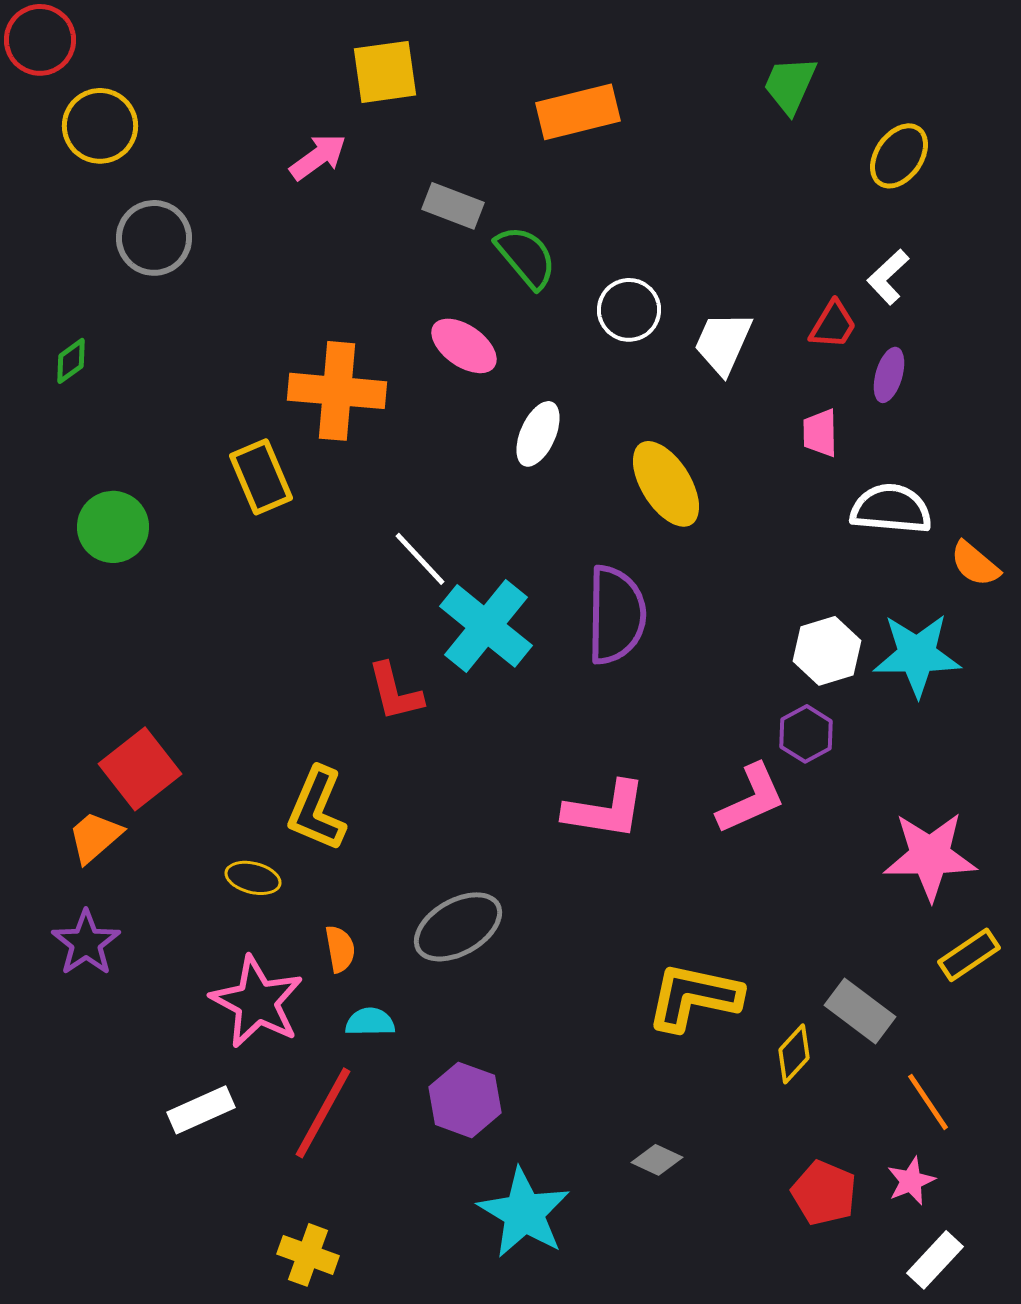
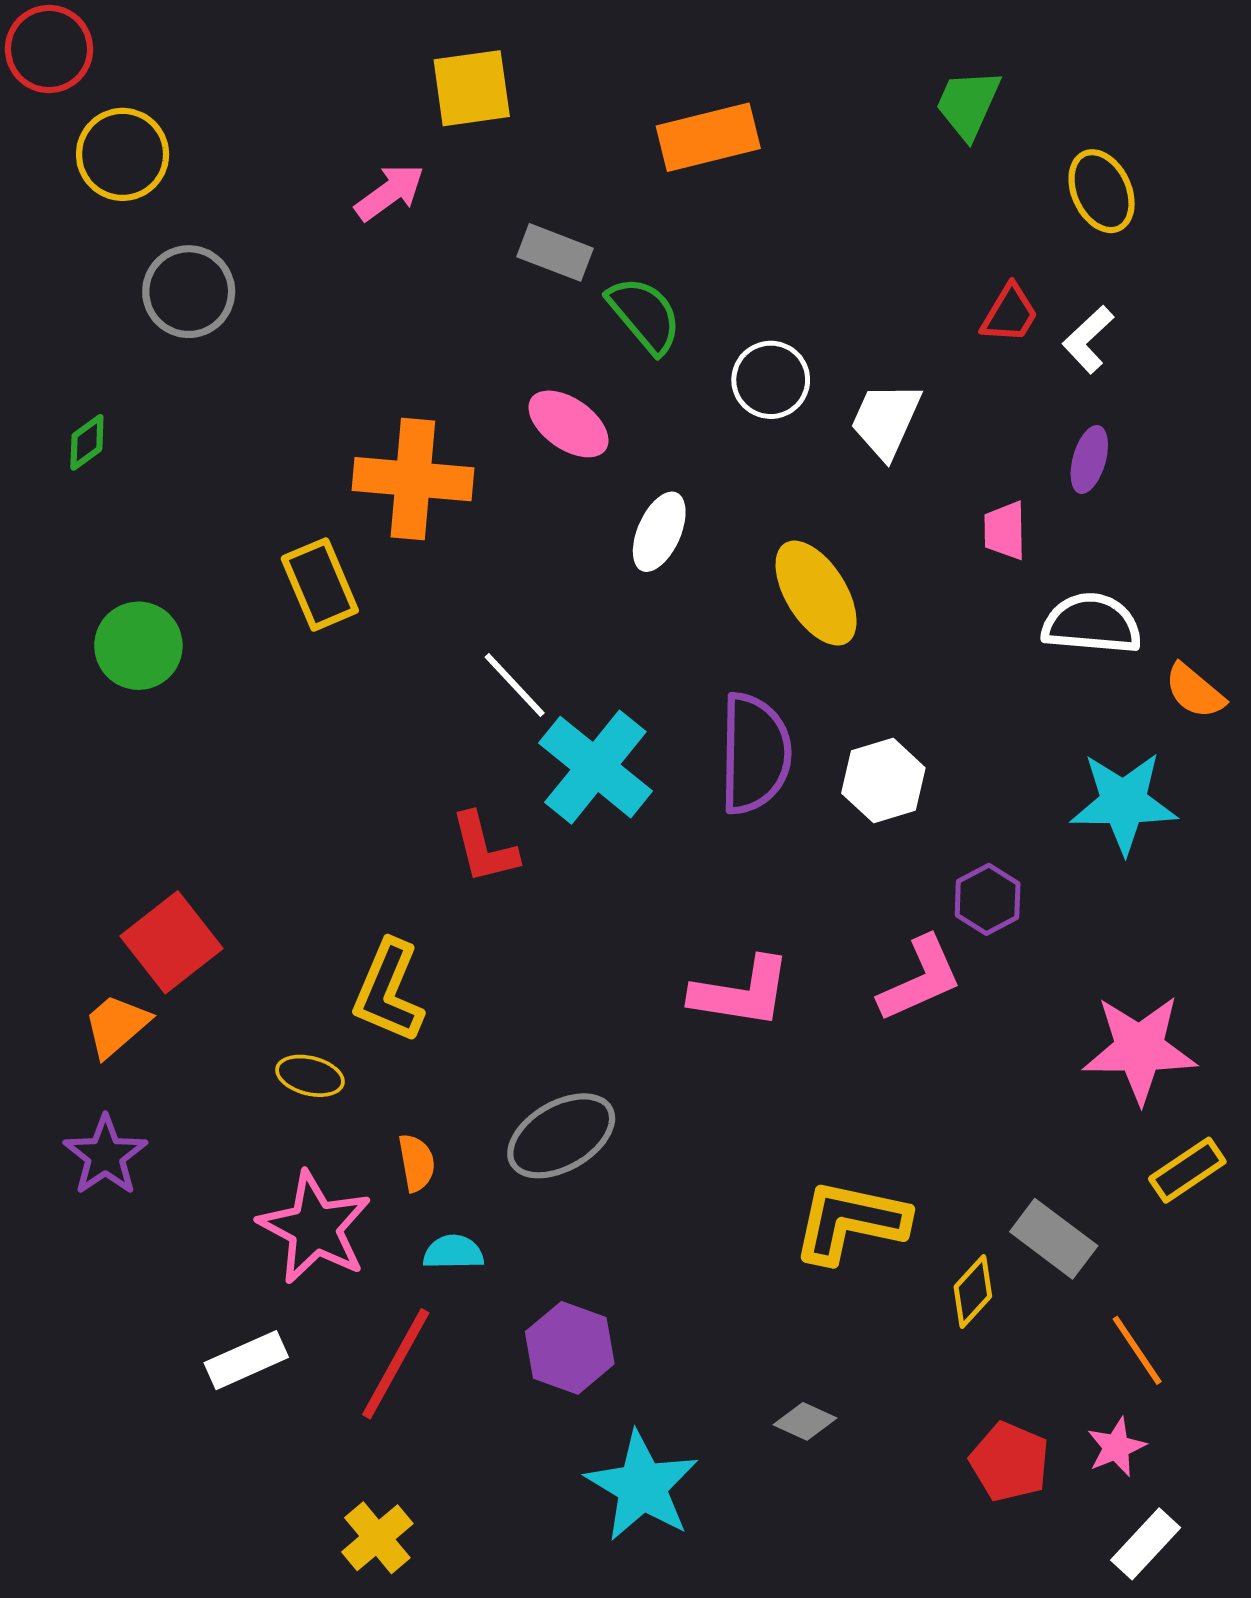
yellow ellipse: (899, 156) -> (1102, 191), turned -60
red trapezoid: (833, 325) -> (1010, 314), moved
white hexagon: (827, 651) -> (883, 781), moved
yellow cross: (308, 1255) -> (377, 1538), turned 30

